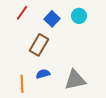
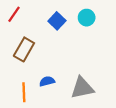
red line: (22, 13) -> (14, 14), moved
brown rectangle: (39, 45) -> (24, 49), moved

